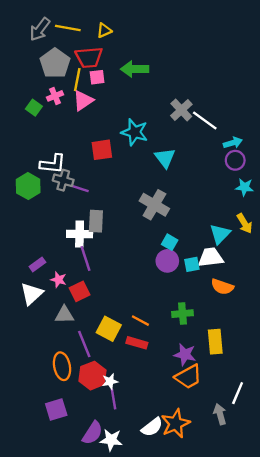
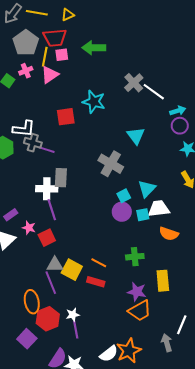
cyan triangle: (165, 158) -> (136, 136), moved
cyan triangle: (220, 234) -> (147, 189), moved
cyan square: (170, 242) -> (124, 196), turned 32
gray triangle: (64, 315) -> (55, 265), moved
red hexagon: (92, 376) -> (48, 319), moved
purple square: (56, 409) -> (27, 339), turned -30

